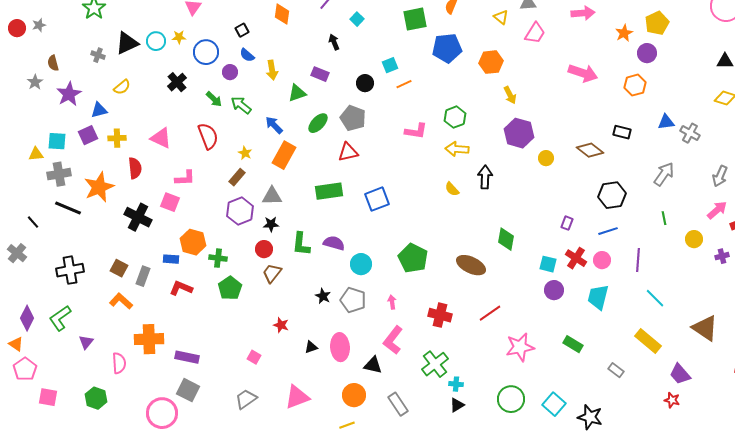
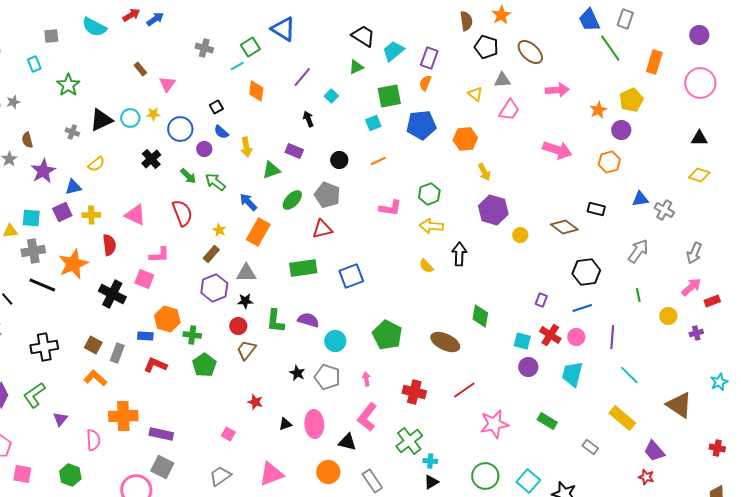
cyan square: (390, 65) -> (373, 123), moved

